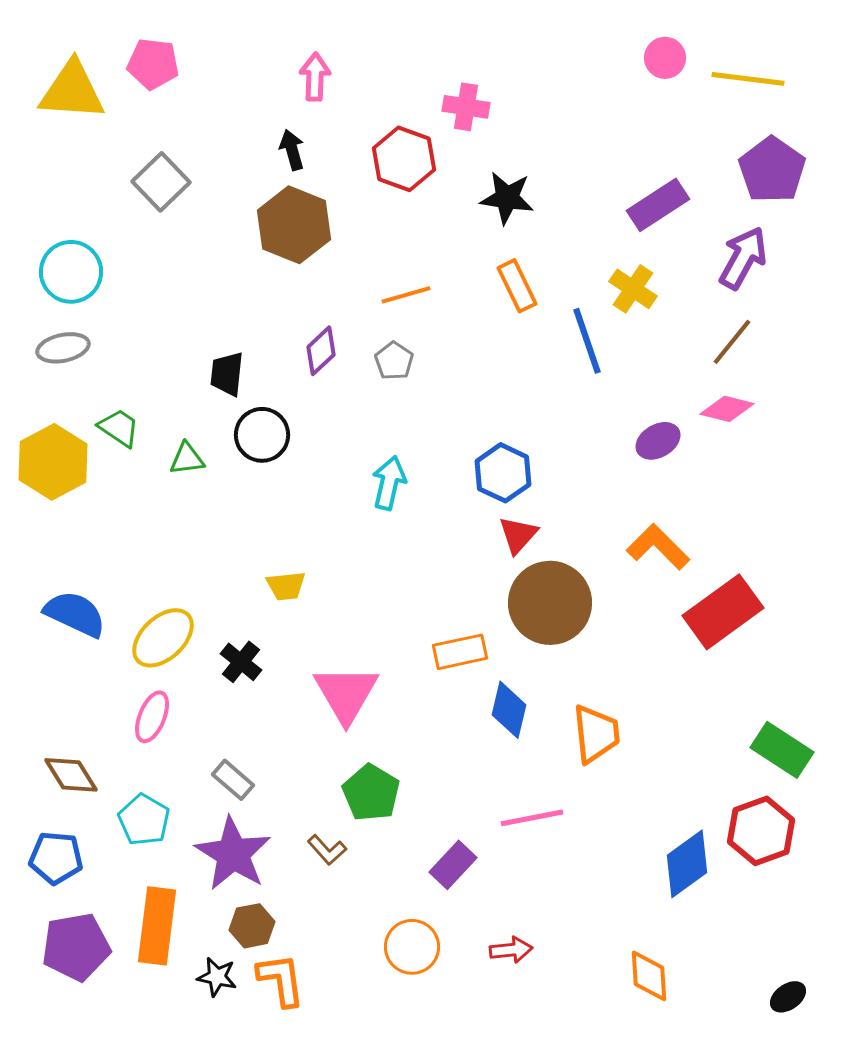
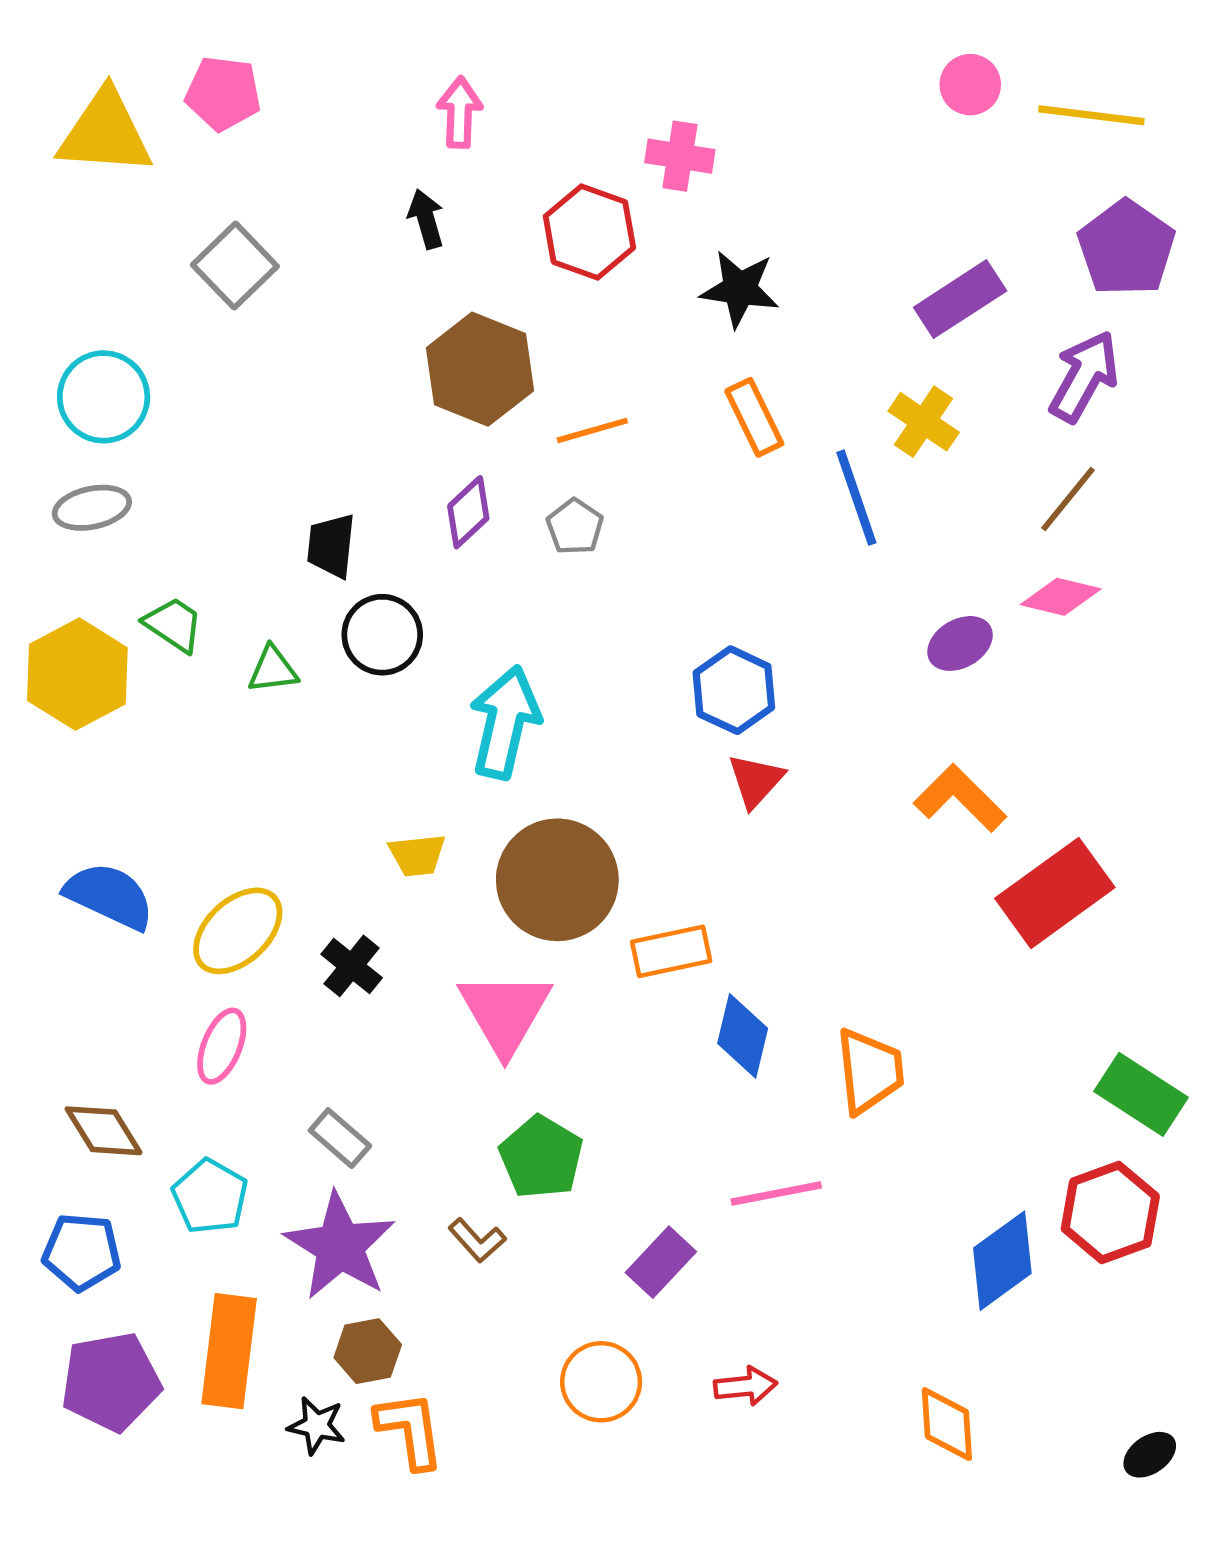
brown hexagon: (294, 225) -> (480, 369), moved
cyan arrow: (389, 483) -> (505, 722), moved, size x1.4
brown circle: (550, 603) -> (557, 880), moved

